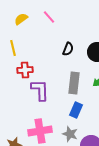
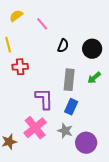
pink line: (49, 17) -> (42, 24), moved
purple L-shape: (40, 90) -> (44, 99), moved
pink cross: (40, 131) -> (35, 128), turned -30

